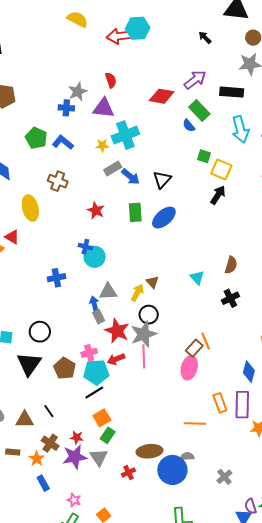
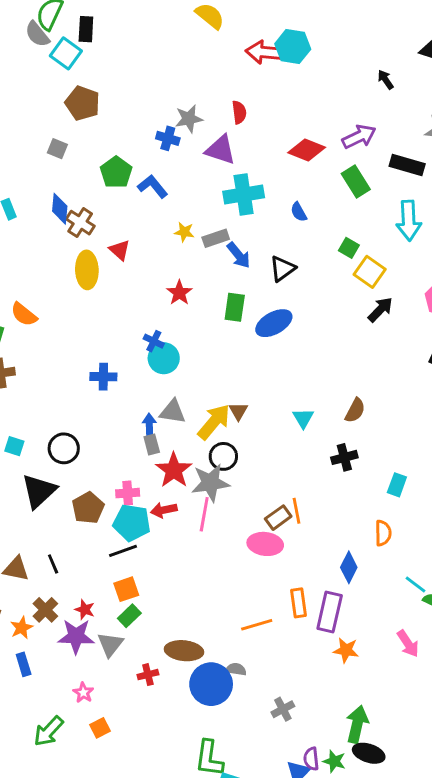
blue semicircle: (189, 126) -> (299, 212), moved
yellow star: (102, 145) -> (184, 232), moved
brown cross: (58, 181) -> (80, 223), moved
black arrow: (218, 195) -> (380, 310), moved
red triangle: (12, 237) -> (120, 250), moved
yellow arrow: (137, 293) -> (214, 422), size x1.5
pink ellipse: (189, 368) -> (265, 544), turned 70
orange line: (195, 423) -> (257, 625), turned -30
pink star: (74, 500) -> (83, 693), moved

